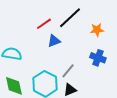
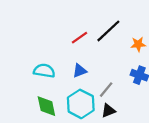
blue triangle: (54, 41) -> (80, 71), moved

